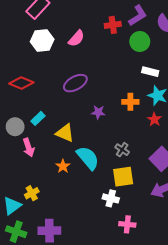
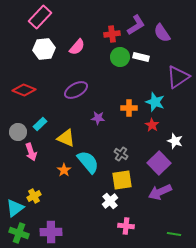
green circle: (140, 42) -> (120, 57), moved
white rectangle: (150, 72) -> (141, 57), moved
white cross: (111, 198) -> (110, 201), turned 35

